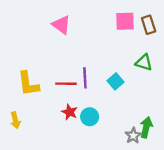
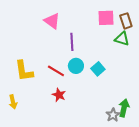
green triangle: (144, 62) -> (122, 39), moved
purple line: (85, 78) -> (72, 42), moved
red line: (66, 84) -> (56, 71), turned 30
cyan circle: (90, 117) -> (76, 66), moved

